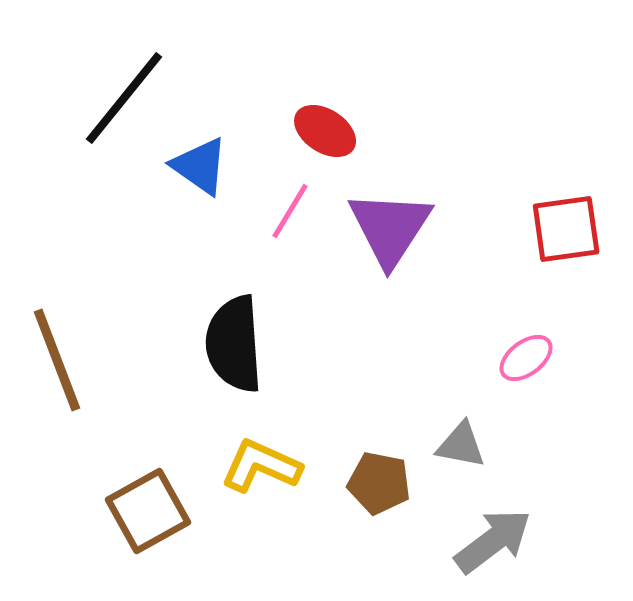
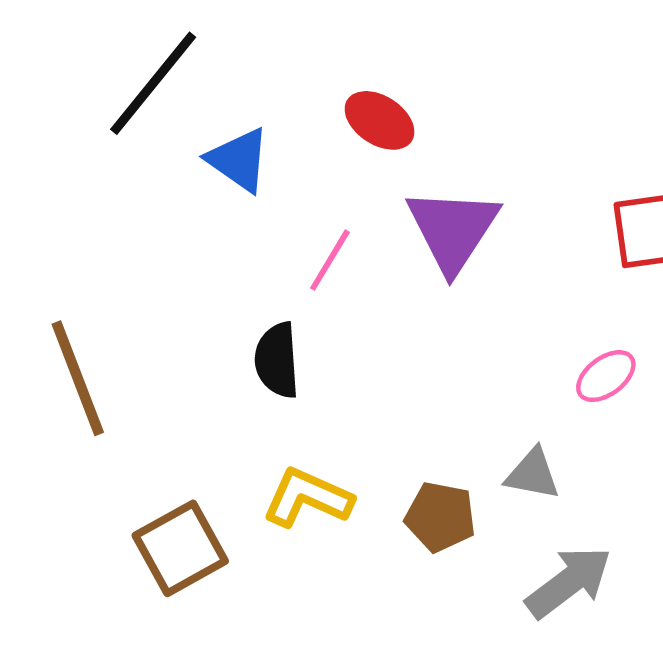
pink line: (290, 211) -> (330, 260), moved
black semicircle: (234, 344) -> (277, 360), size x0.7

